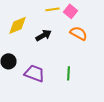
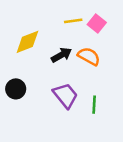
orange semicircle: (78, 33) -> (89, 56), moved
purple trapezoid: (34, 73) -> (65, 95), moved, turned 30

